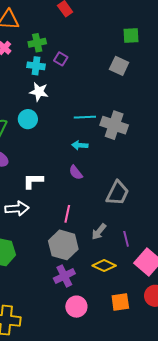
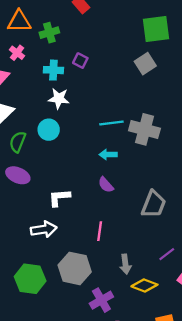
green square: (131, 35) -> (156, 29), size x1.5
green cross: (37, 43) -> (49, 33), moved
gray square: (119, 66) -> (145, 64), turned 36
gray arrow: (99, 232) -> (125, 264), moved, turned -42
purple line: (126, 239) -> (167, 254), turned 70
gray hexagon: (63, 245) -> (75, 268), moved

